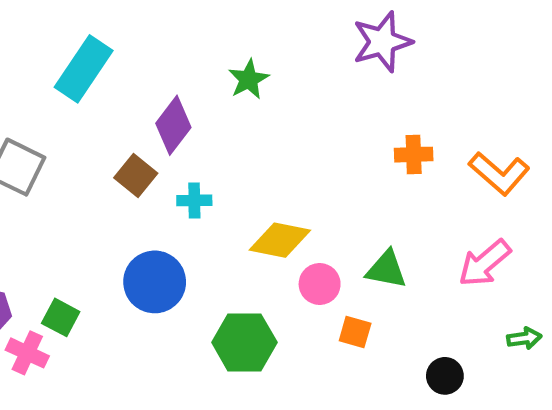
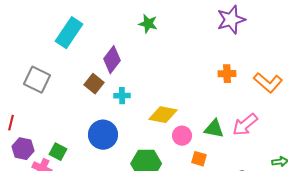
purple star: (382, 42) -> (231, 20), moved
green star: (249, 79) -> (148, 24), moved, turned -30
pink arrow: (485, 263) -> (245, 125), moved

